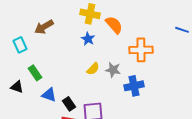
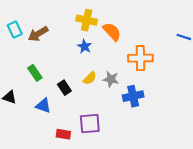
cyan rectangle: (20, 45) -> (15, 30), moved
green rectangle: (35, 73) -> (35, 73), moved
black rectangle: (69, 104) -> (64, 88), moved

